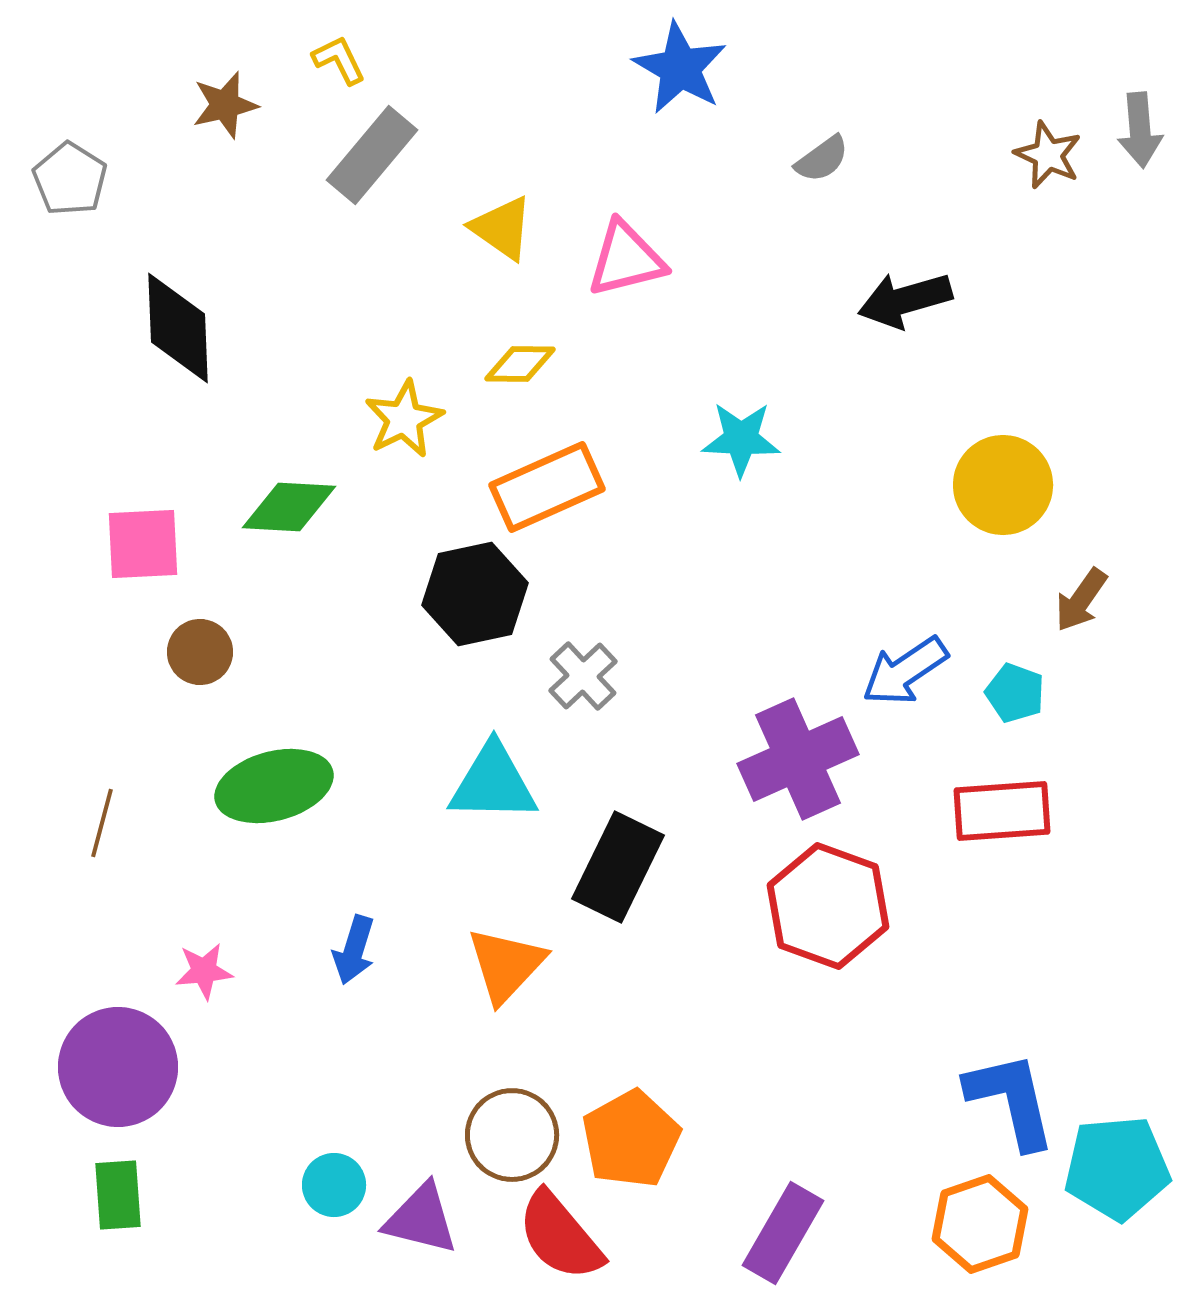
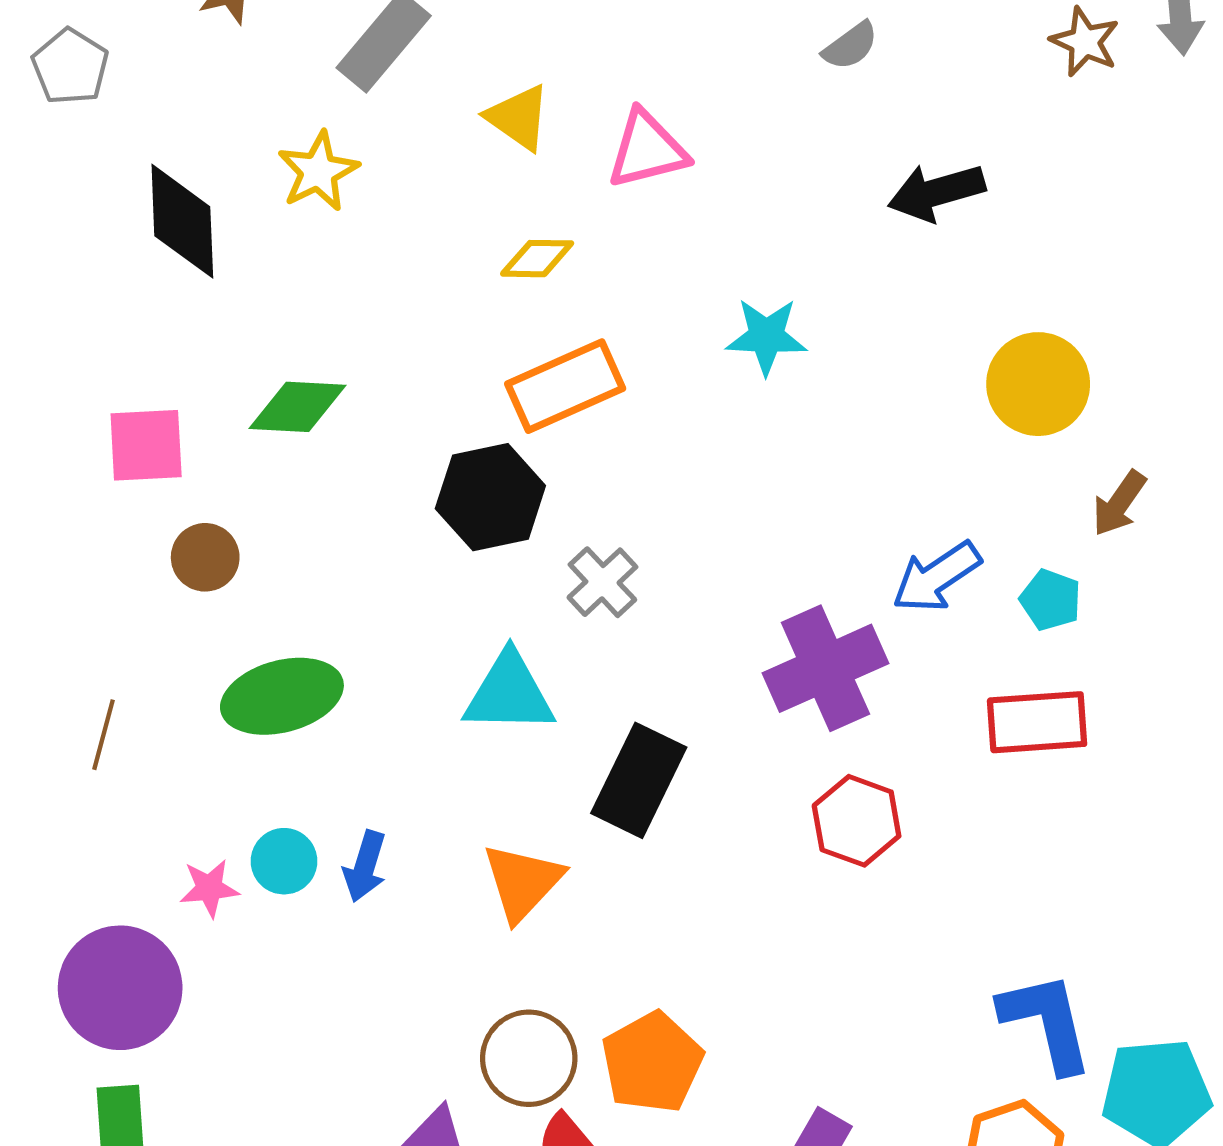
yellow star: (404, 419) -> (318, 171), moved
red hexagon: (828, 906) -> (857, 821), size x0.7
cyan circle: (334, 1185) -> (284, 861), moved

